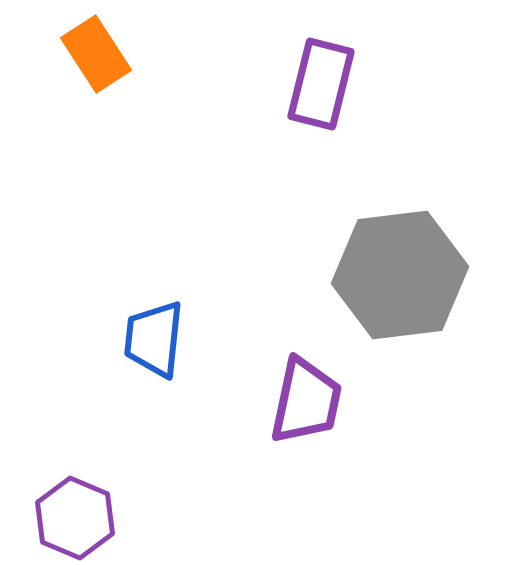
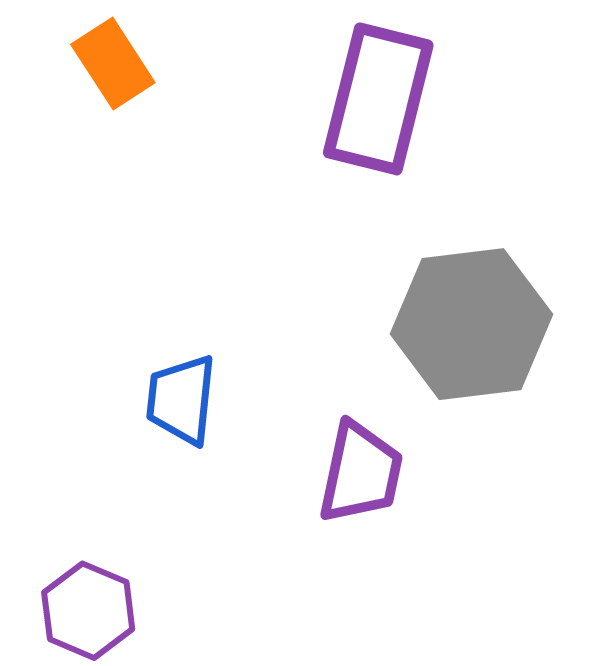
purple rectangle: (321, 84) -> (378, 99), size x1.4

